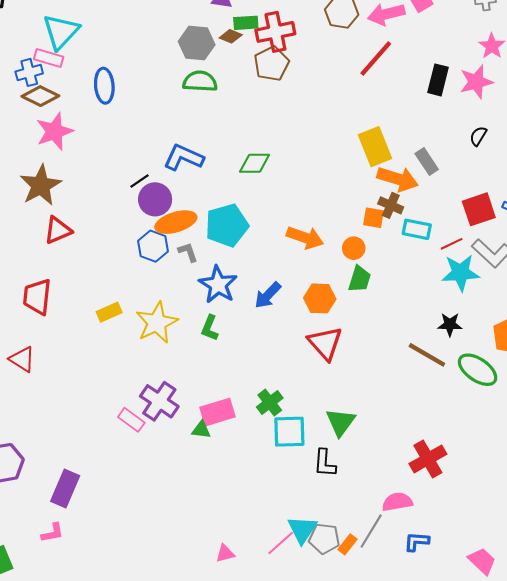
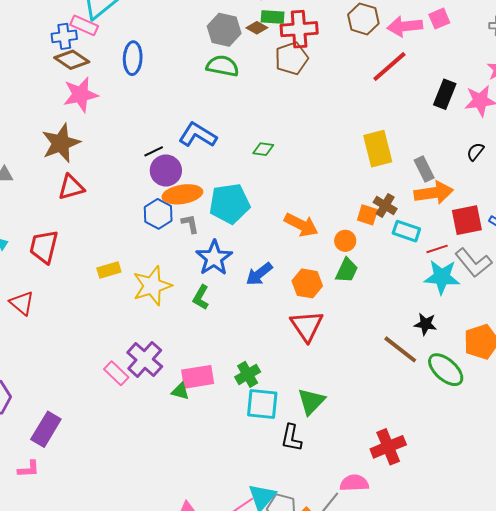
green diamond: (255, 163) -> (263, 149), size x0.7
orange arrow: (398, 179) -> (434, 193), moved, turned -33

